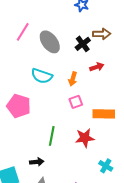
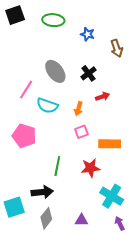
pink line: (23, 32) -> (26, 90), moved
brown arrow: (102, 34) -> (117, 48), moved, turned 72
black arrow: (37, 162) -> (42, 192), size x1.5
cyan cross: (106, 166) -> (112, 196), size x1.6

